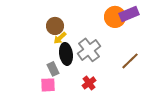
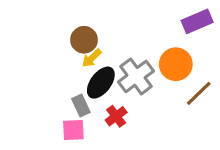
orange circle: (115, 17) -> (176, 64), moved
black ellipse: (66, 54) -> (101, 83), turned 45
red cross: (89, 83) -> (116, 116), moved

